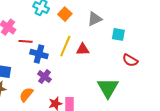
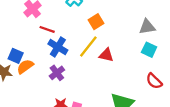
orange square: (65, 14) -> (96, 22), moved
gray triangle: (95, 19) -> (147, 27), moved
orange semicircle: (26, 95) -> (25, 67), moved

